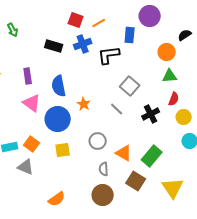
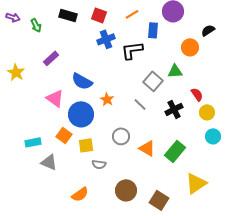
orange line: (99, 23) -> (132, 14), moved
black rectangle: (54, 46) -> (68, 15), moved
purple rectangle: (28, 76) -> (51, 58), moved, turned 56
green triangle: (170, 76) -> (175, 71), moved
blue semicircle: (59, 86) -> (82, 81), turned -50
red semicircle: (174, 99) -> (197, 94), turned -56
orange square: (32, 144) -> (64, 135), moved
gray semicircle: (104, 169) -> (99, 164), moved, turned -80
brown square: (136, 181) -> (159, 200), moved
yellow triangle: (173, 188) -> (196, 183), turned 30

